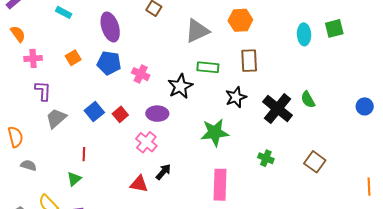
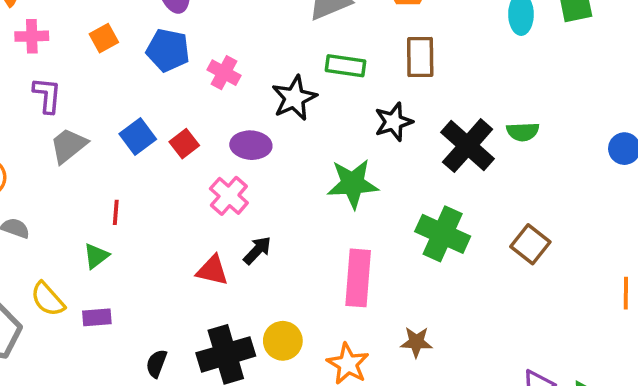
green semicircle: (308, 100) -> (523, 132), turned -66
green cross: (266, 158) -> (443, 234), size x1.8

